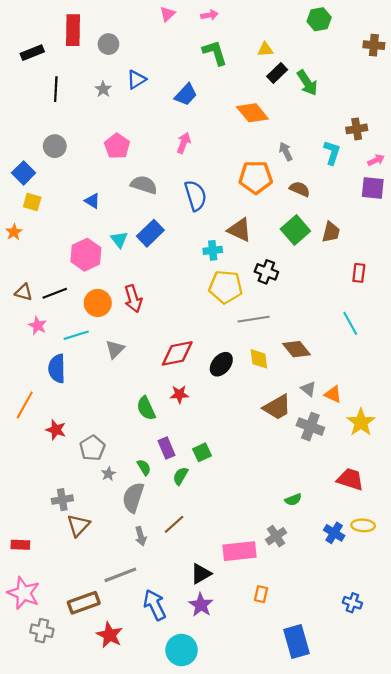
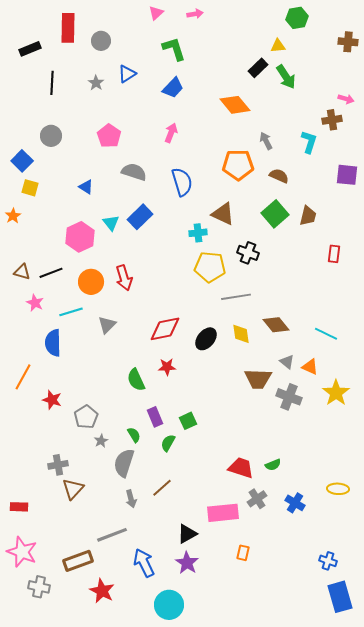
yellow triangle: (265, 49) -> (278, 46), moved
green L-shape: (215, 53) -> (174, 49), moved
pink arrow: (376, 160) -> (346, 99), moved, turned 42
cyan line: (350, 323) -> (326, 334), moved, turned -35
brown trapezoid: (277, 407) -> (258, 379), turned 32
red trapezoid: (350, 479) -> (241, 468), moved
blue cross: (334, 533) -> (295, 503), moved
blue rectangle: (296, 641) -> (340, 597), moved

